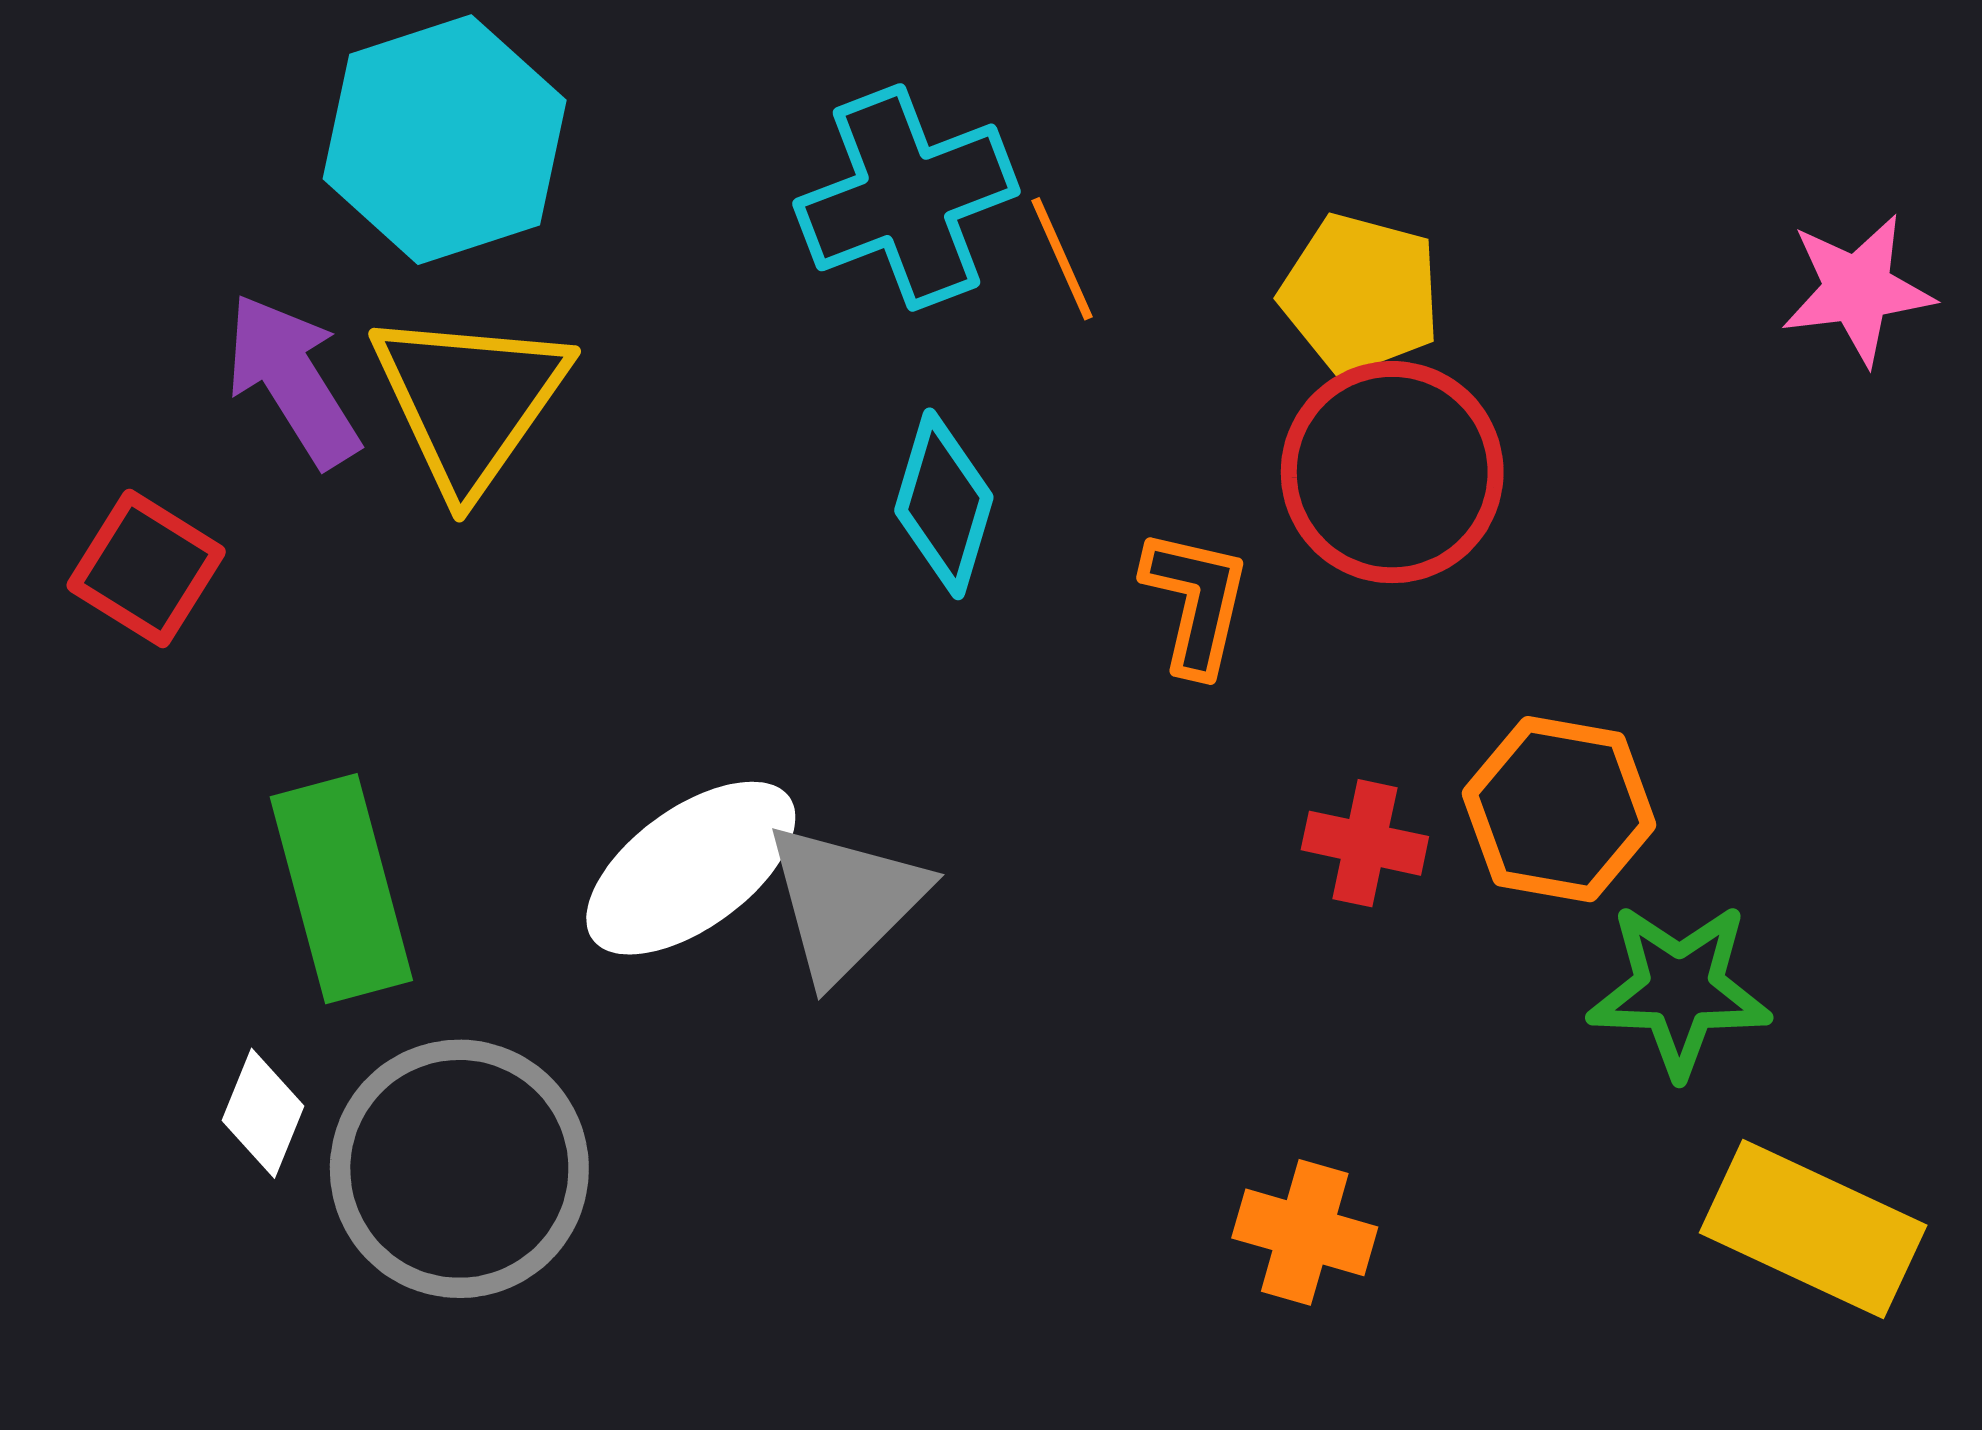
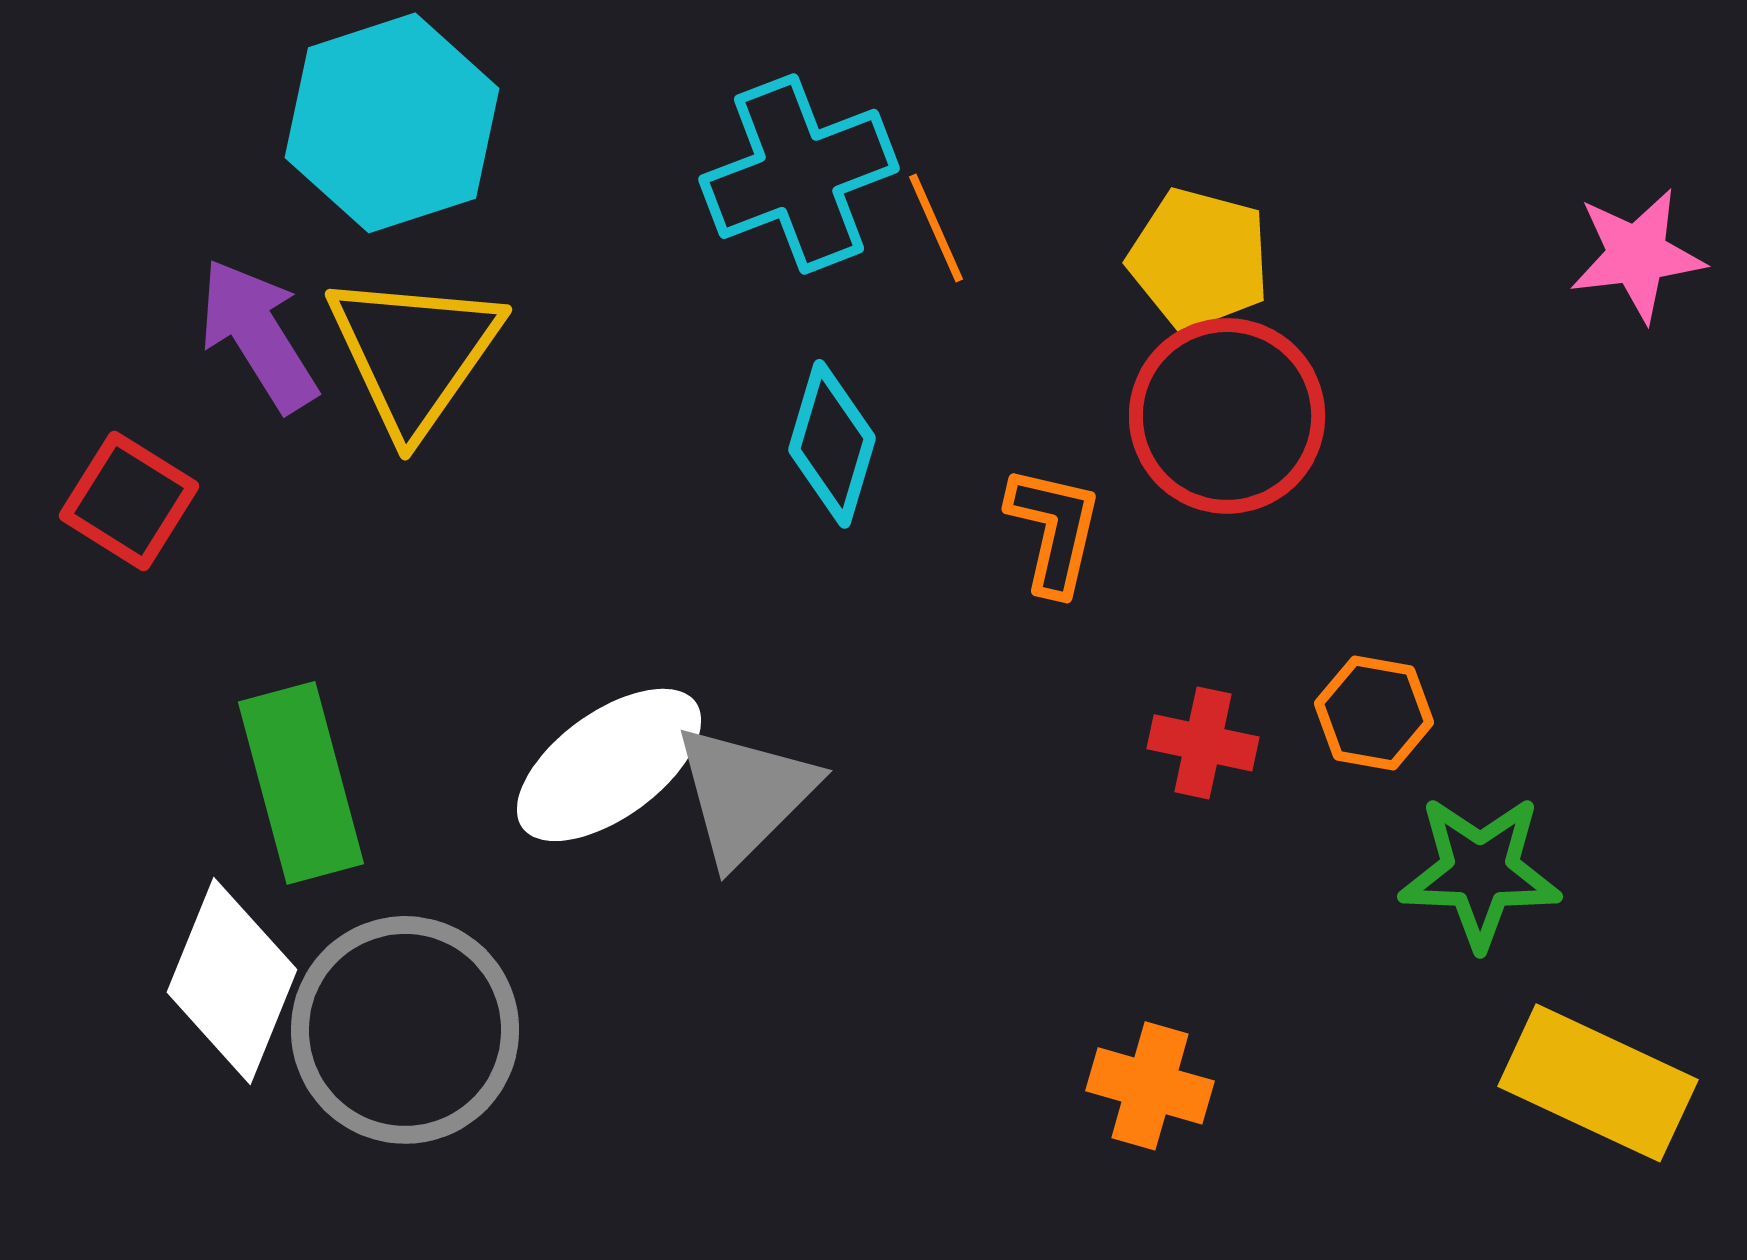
orange hexagon: (1559, 809) -> (1374, 713), size x0.7
white diamond: (263, 1113) -> (232, 981), size x1.8

